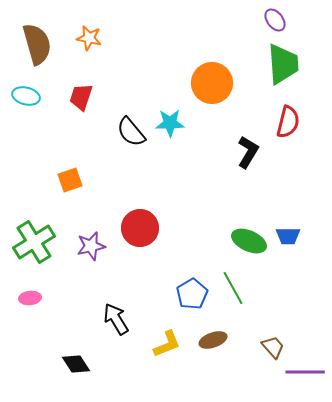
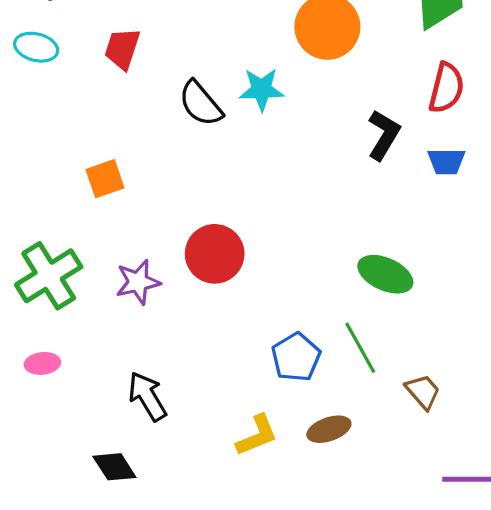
blue trapezoid: (288, 236) -> (446, 161), moved
black arrow: (116, 319) -> (147, 396), moved
brown trapezoid: (273, 347) -> (423, 392), moved

